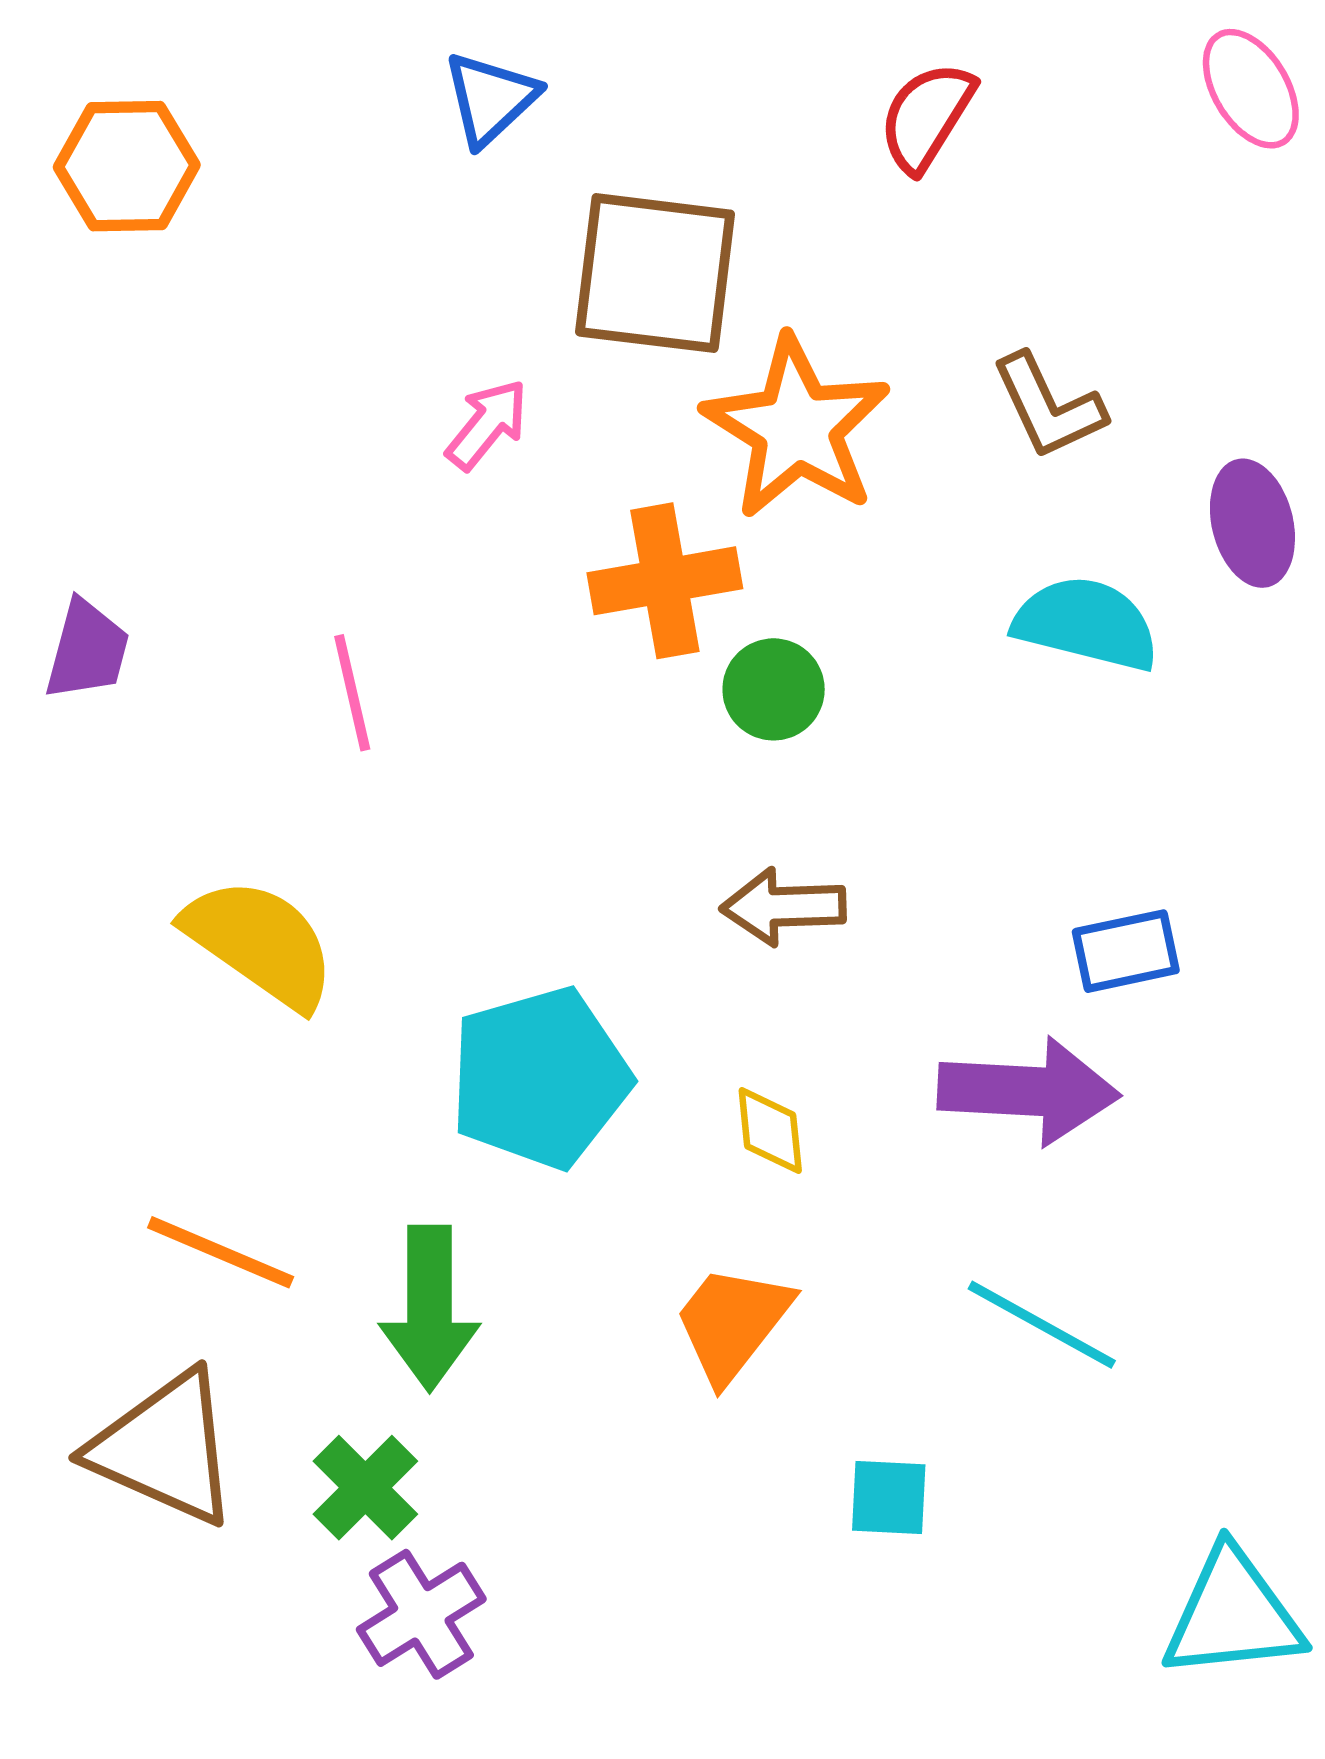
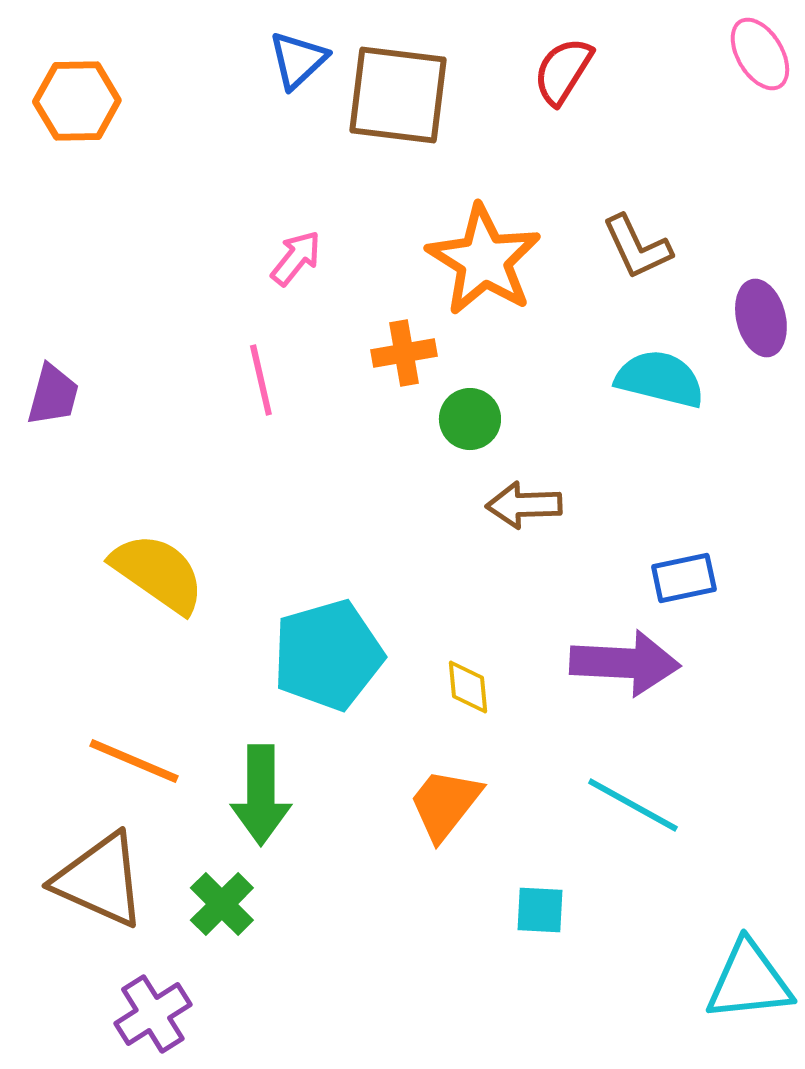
brown square: (655, 273) -> (398, 95), moved
orange cross: (665, 581) -> (404, 353), size x0.7
pink line: (352, 693) -> (261, 380), moved
brown arrow: (783, 907) -> (524, 505), moved
purple cross: (421, 1614) -> (153, 1014), moved

